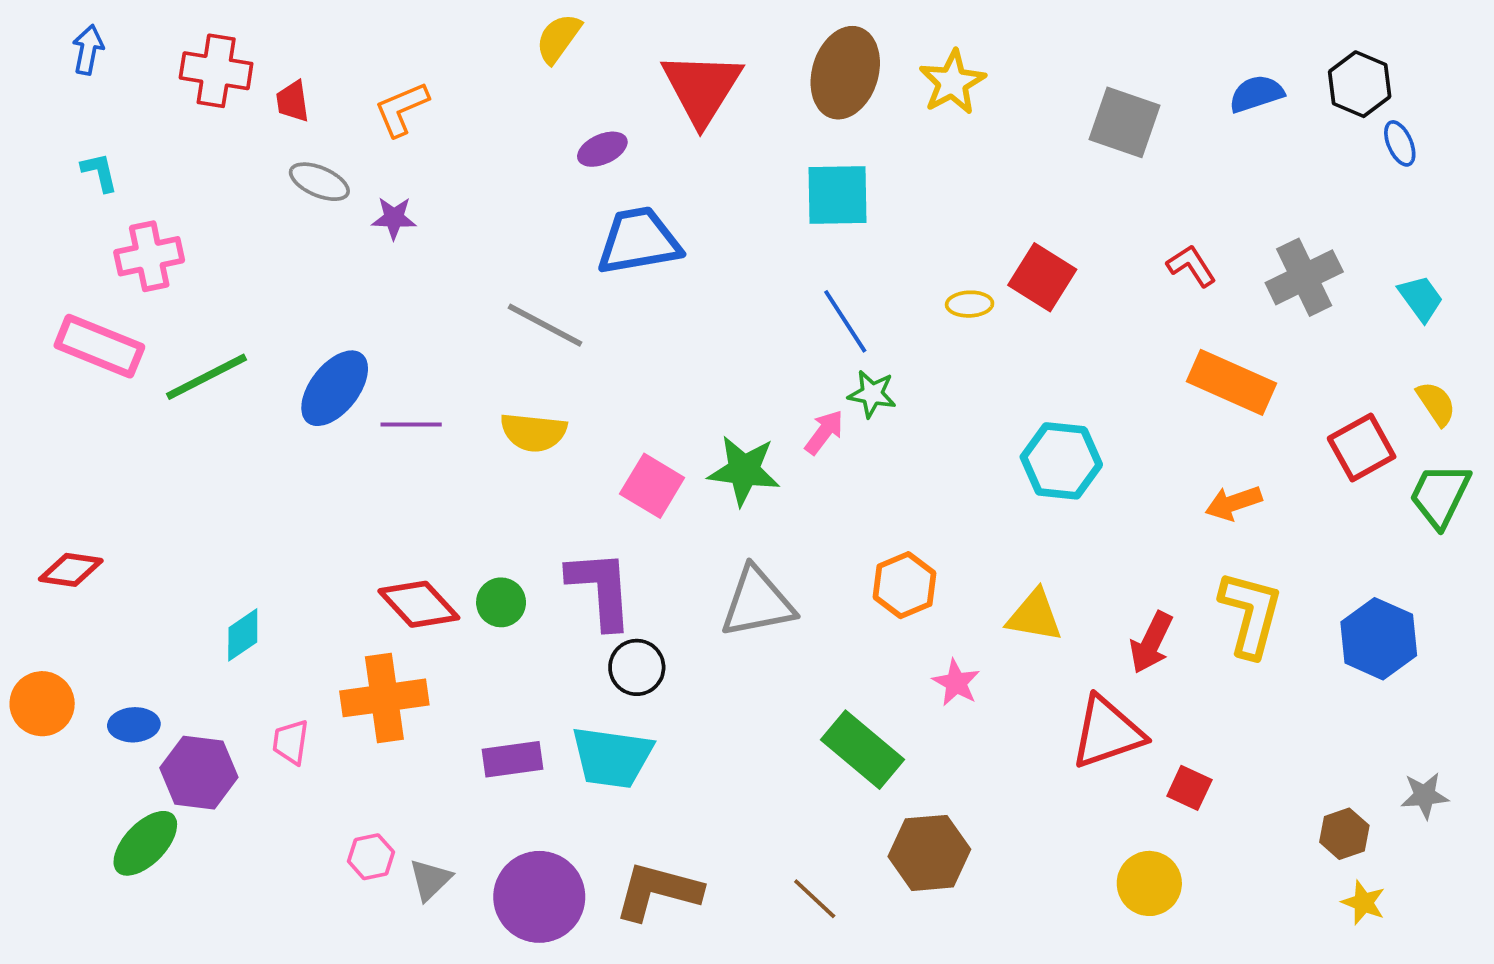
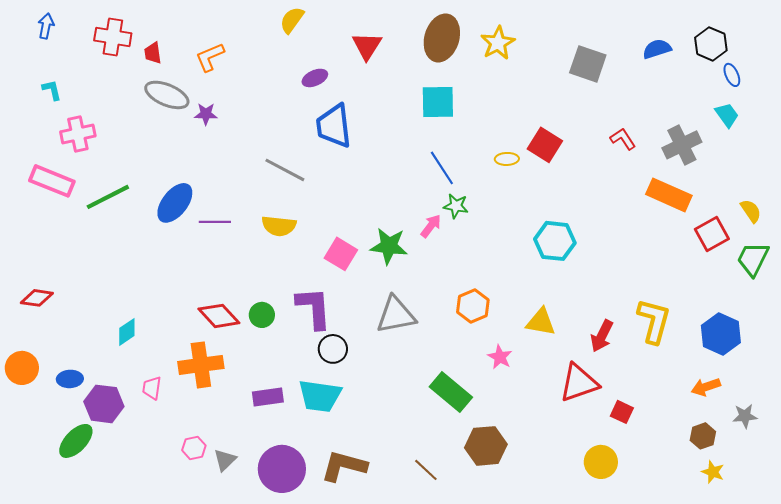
red triangle: (702, 88) -> (367, 46), size x0.7
gray ellipse: (319, 182) -> (167, 95), size x1.4
blue trapezoid: (639, 241) -> (334, 126), turned -87
cyan trapezoid: (1421, 298) -> (727, 115), moved
orange rectangle: (1232, 382) -> (669, 195), moved
orange arrow: (1233, 503) -> (706, 387), moved

